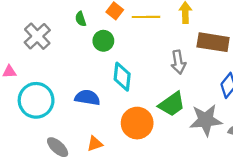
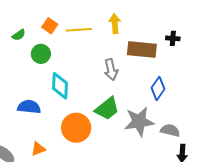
green semicircle: (81, 19) -> (19, 35), turned -104

